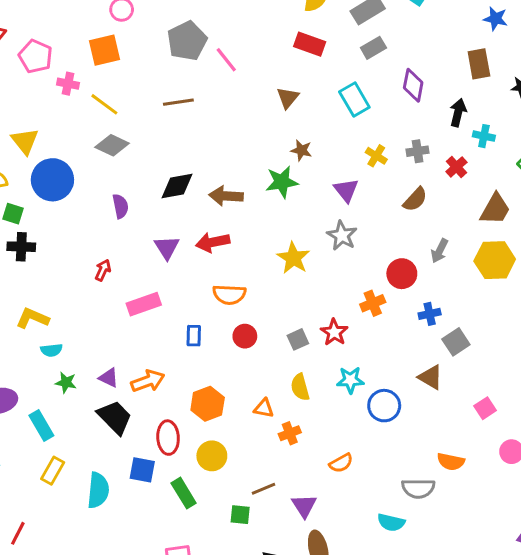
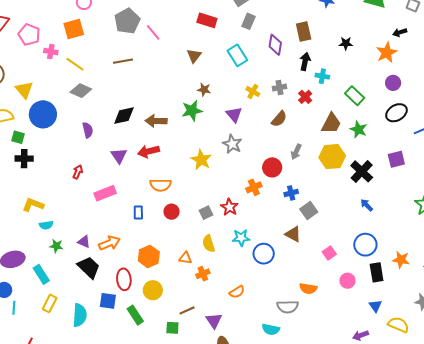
gray rectangle: (373, 48) -> (249, 21), turned -35
brown rectangle: (479, 64) -> (304, 31), moved

